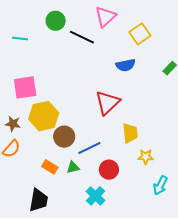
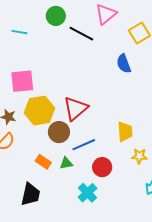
blue semicircle: (126, 65) -> (124, 64), turned 78
red triangle: (107, 103) -> (76, 108), moved

